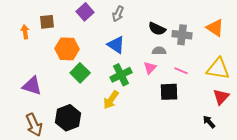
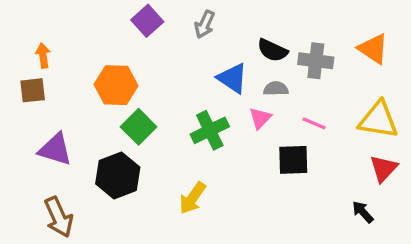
brown square: (47, 22) -> (33, 90), moved
blue triangle: (116, 45) -> (232, 78), moved
yellow arrow: (111, 100) -> (192, 198), moved
black hexagon: (68, 118) -> (118, 175), moved

